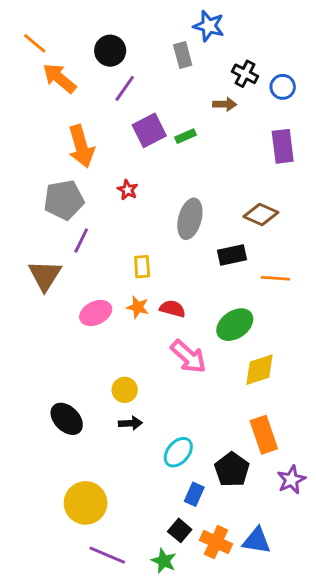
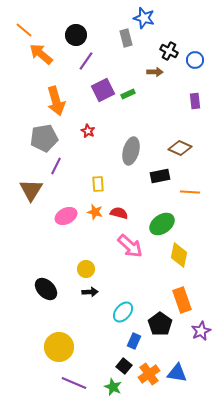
purple rectangle: (283, 146) -> (195, 101), size x0.7
yellow diamond: (259, 370) -> (179, 255), turned -60
orange cross: (216, 542) -> (149, 374), turned 30

